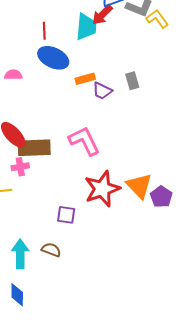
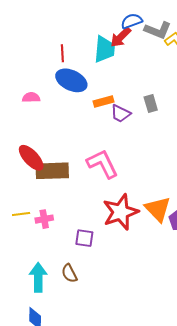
pink cross: (20, 167) -> (44, 219), moved
brown semicircle: (51, 250) -> (69, 273), turned -138

